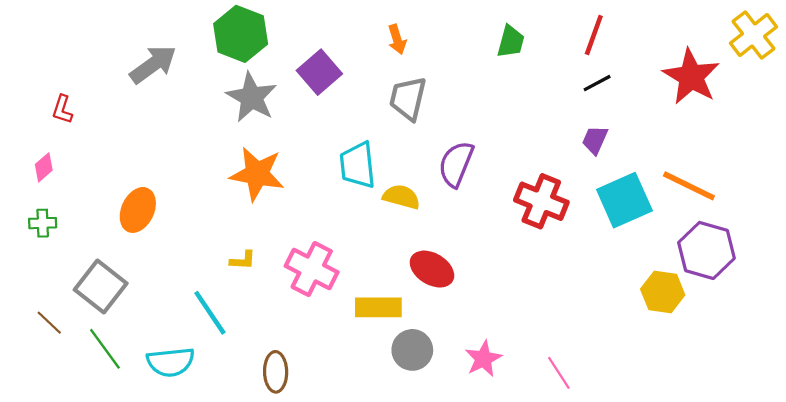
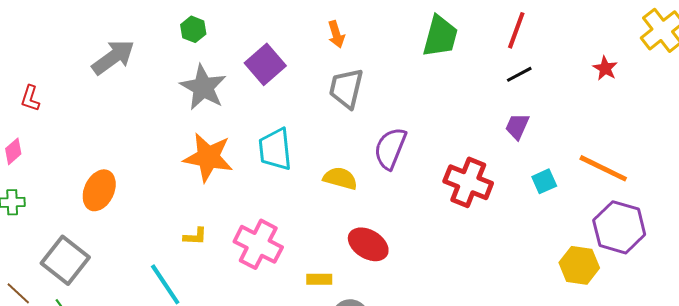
green hexagon: (241, 34) -> (193, 29), size x0.5
green trapezoid: (511, 42) -> (440, 36), size x1.4
red star: (691, 77) -> (605, 68), size x0.5
cyan trapezoid: (358, 165) -> (275, 149), moved
cyan square: (624, 200) -> (544, 181), size x0.5
yellow rectangle: (378, 307) -> (319, 279), size x0.6

